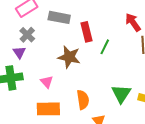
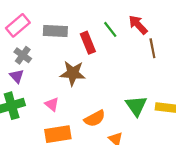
green line: (105, 47) -> (110, 29), moved, turned -56
orange semicircle: (83, 100) -> (95, 118), turned 78

